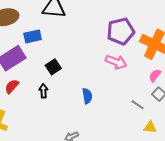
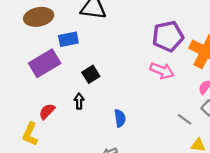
red semicircle: (12, 86) -> (47, 111), moved
blue semicircle: (87, 96) -> (120, 118), moved

